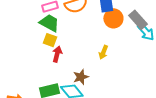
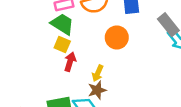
orange circle: (113, 18) -> (117, 37), moved
yellow arrow: (103, 52) -> (98, 73), moved

